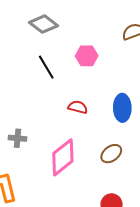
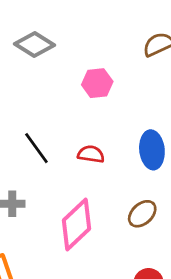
black line: (46, 67) -> (36, 148), moved

